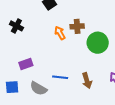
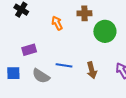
orange arrow: (60, 33) -> (57, 23), moved

